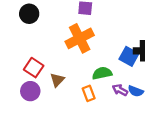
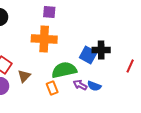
orange cross: (80, 38) -> (44, 39), turned 30
green semicircle: (102, 73) -> (64, 70), size x1.4

